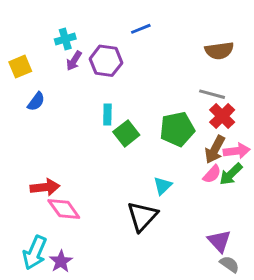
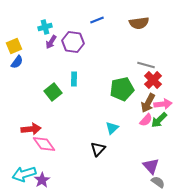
brown semicircle: (219, 51) -> (139, 23), moved
blue semicircle: (36, 101) -> (17, 62), moved
green square: (126, 133) -> (53, 92), moved
black triangle: (142, 216) -> (98, 149), size x0.7
cyan arrow: (35, 253) -> (24, 174), turned 50

